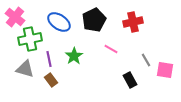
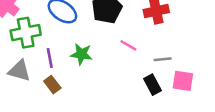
green star: (74, 56) -> (81, 54), turned -30
gray line: (146, 60) -> (163, 59), moved, turned -64
pink square: (165, 70) -> (183, 81), moved

